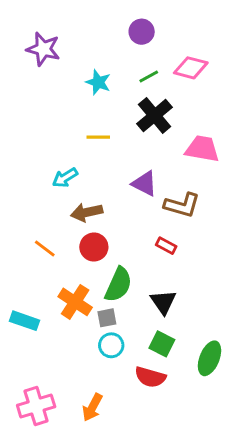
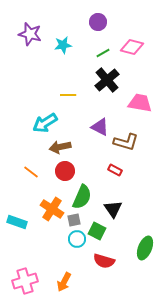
cyan star: (98, 82) -> (63, 45), moved, turned -30
cyan arrow: (65, 178) -> (45, 123), size x1.4
green square: (162, 344) -> (97, 231), moved

